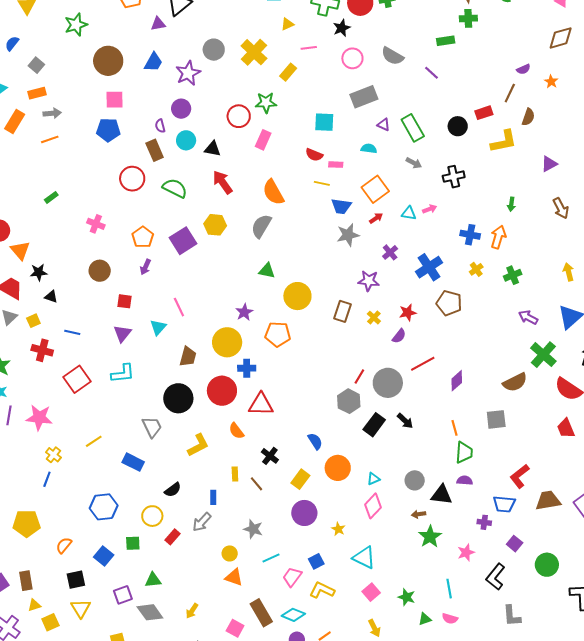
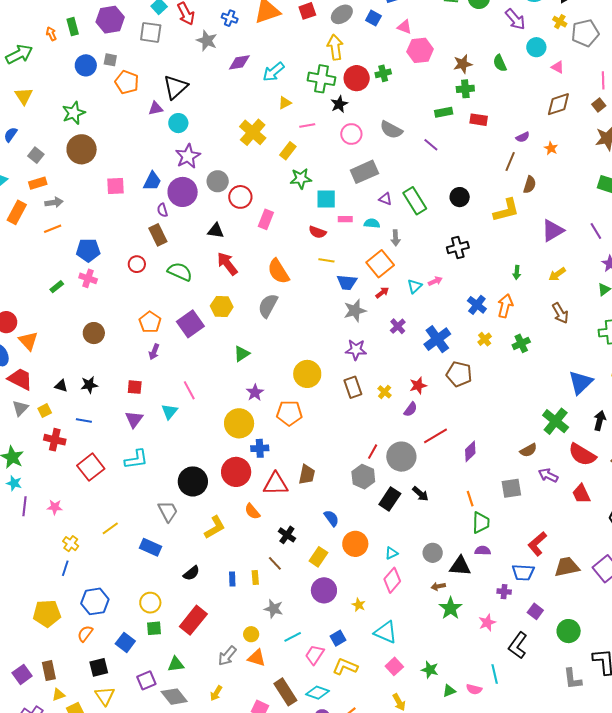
gray circle: (214, 50) -> (218, 181), moved
brown circle: (108, 61) -> (82, 149), moved
blue trapezoid: (153, 62) -> (152, 181), moved
green star: (266, 103) -> (301, 179), moved
purple circle: (181, 109) -> (183, 192), size x1.5
red rectangle: (484, 113) -> (479, 120), moved, turned 30
blue pentagon: (108, 130) -> (88, 250), moved
cyan circle: (186, 140) -> (178, 123), moved
gray arrow: (414, 163) -> (396, 238), moved, turned 63
purple triangle: (549, 164) -> (553, 231), size x1.4
pink rectangle: (336, 165) -> (345, 219), moved
red circle: (132, 179) -> (137, 264), size x0.7
brown arrow: (561, 208) -> (560, 313), moved
cyan triangle: (409, 213) -> (415, 286), turned -49
pink cross: (96, 224) -> (88, 278), moved
blue cross: (470, 235) -> (477, 305), turned 30
brown circle: (100, 271) -> (94, 333), moved
green triangle: (267, 271) -> (242, 354), moved, turned -42
black star: (39, 272) -> (89, 385), moved
yellow arrow: (569, 272) -> (557, 274), moved, turned -108
purple star: (369, 281) -> (356, 350), moved
brown rectangle: (342, 311) -> (353, 387), turned -35
purple arrow: (528, 317) -> (548, 475), moved
brown trapezoid: (188, 357) -> (307, 475), moved
brown semicircle: (515, 382) -> (528, 450), size x0.7
pink star: (39, 418) -> (55, 507), size x0.6
yellow rectangle: (235, 474) -> (255, 577), moved
blue hexagon: (104, 507) -> (95, 601), moved
yellow circle: (152, 516) -> (150, 603), moved
gray arrow: (202, 522) -> (227, 656), moved
red rectangle: (173, 537) -> (193, 620), size x1.8
cyan line: (449, 589) -> (495, 674), moved
gray L-shape: (512, 616) -> (573, 679), moved

